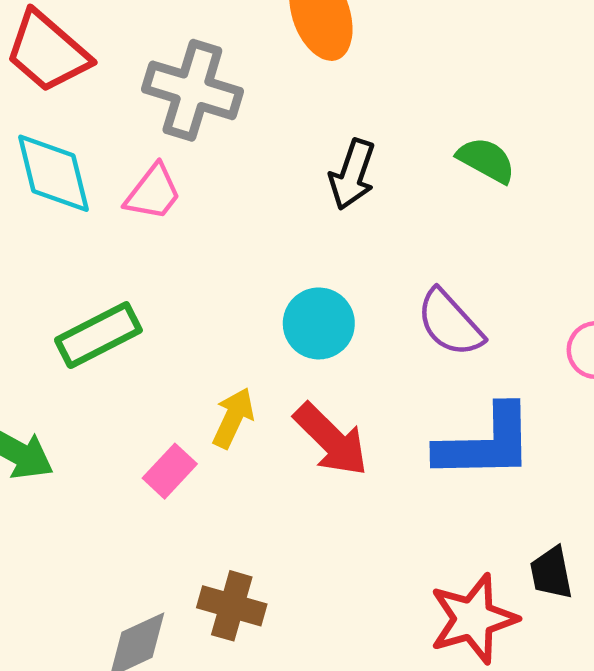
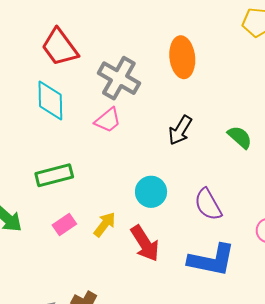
pink trapezoid: (153, 192) -> (108, 120), moved
pink rectangle: (170, 471) -> (64, 225), moved

